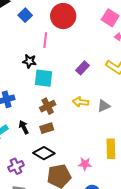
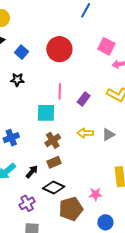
pink line: (45, 40) -> (60, 91), moved
black star: (29, 61) -> (17, 80), moved
black arrow: (24, 127) -> (32, 172), moved, turned 72

